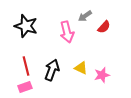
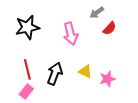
gray arrow: (85, 16) -> (97, 13), moved
black star: (26, 26) -> (27, 27), turned -30
pink rectangle: (25, 87) -> (26, 92), turned -32

